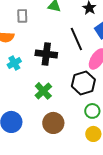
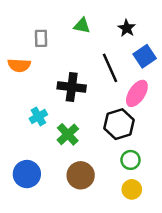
cyan cross: (14, 63) -> (38, 116), moved

